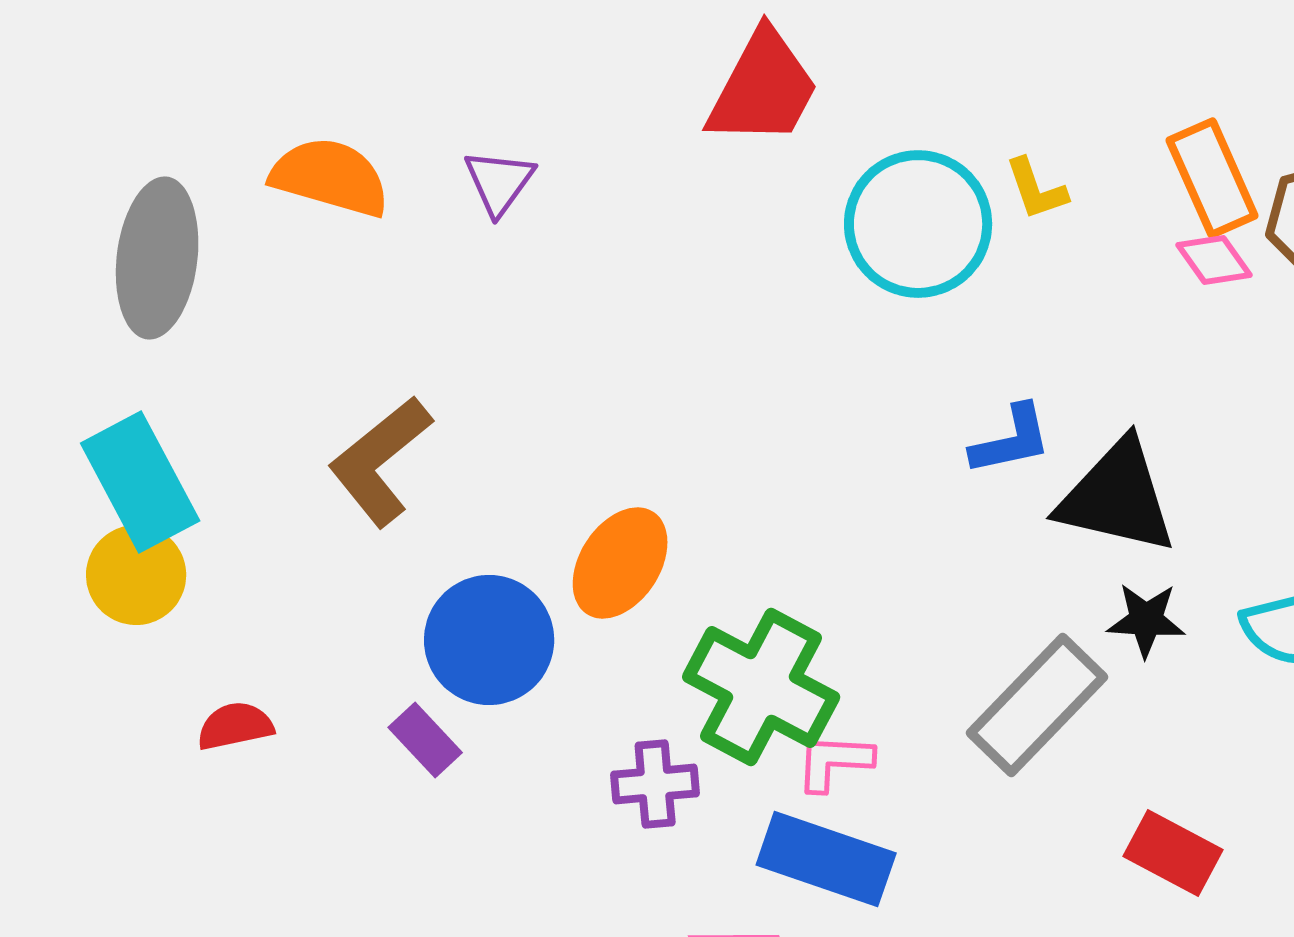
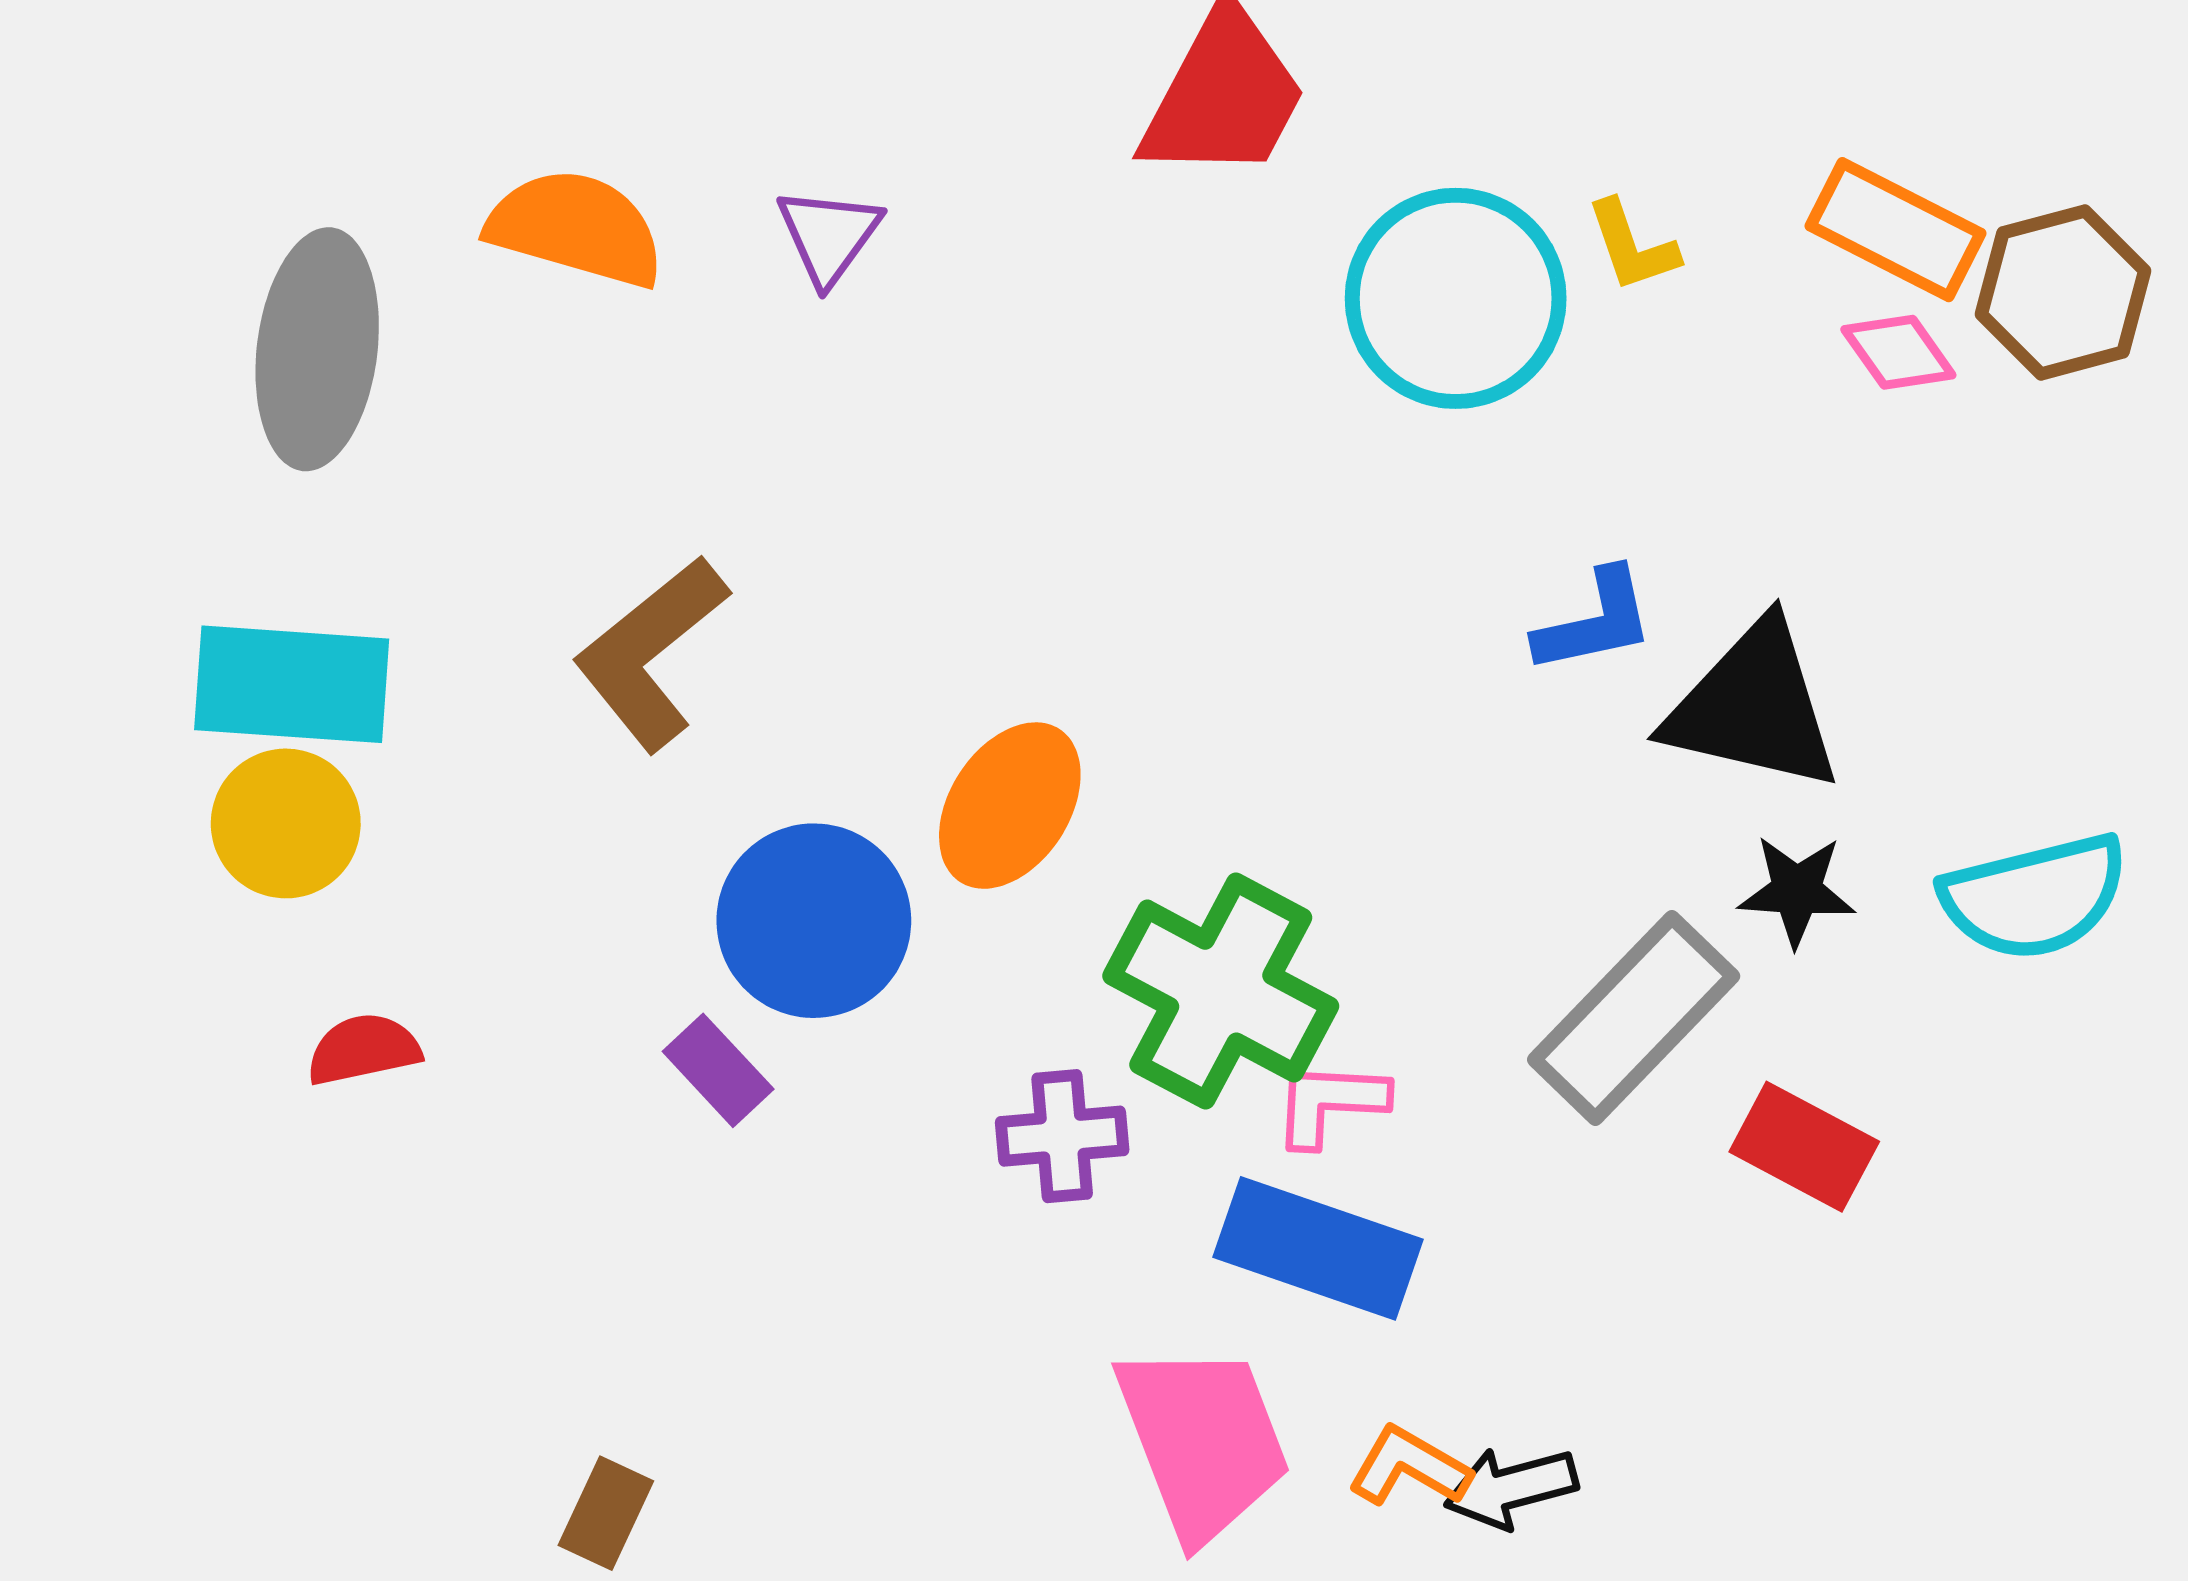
orange rectangle: (1212, 178) -> (1895, 230), turned -39
cyan rectangle: (140, 482) -> (292, 684), turned -58
red semicircle: (235, 726) -> (364, 1049), moved
red rectangle: (1173, 853) -> (1804, 1147), moved

